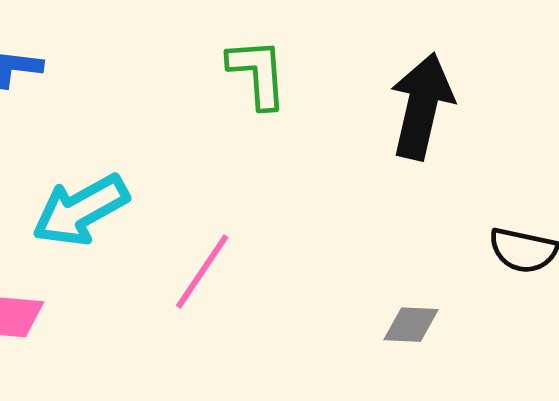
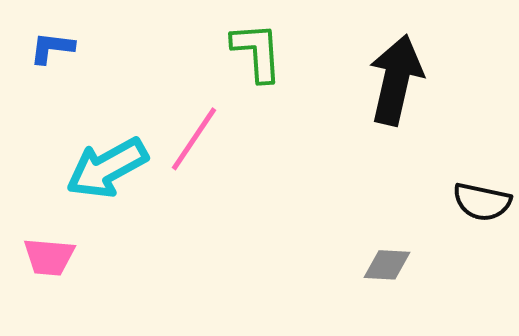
pink line: (202, 272) -> (194, 139), moved

